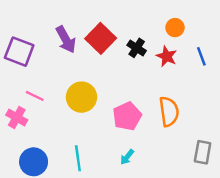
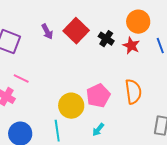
orange circle: (175, 28) -> (138, 22), size x1.5
purple arrow: (66, 40) -> (47, 32), size x0.7
yellow circle: (82, 97) -> (71, 106), moved

